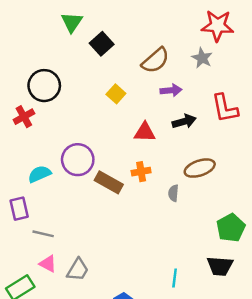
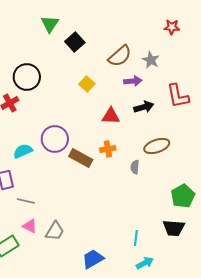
red star: (218, 26) -> (172, 27), size x0.6
gray star: (202, 58) -> (151, 60), moved

